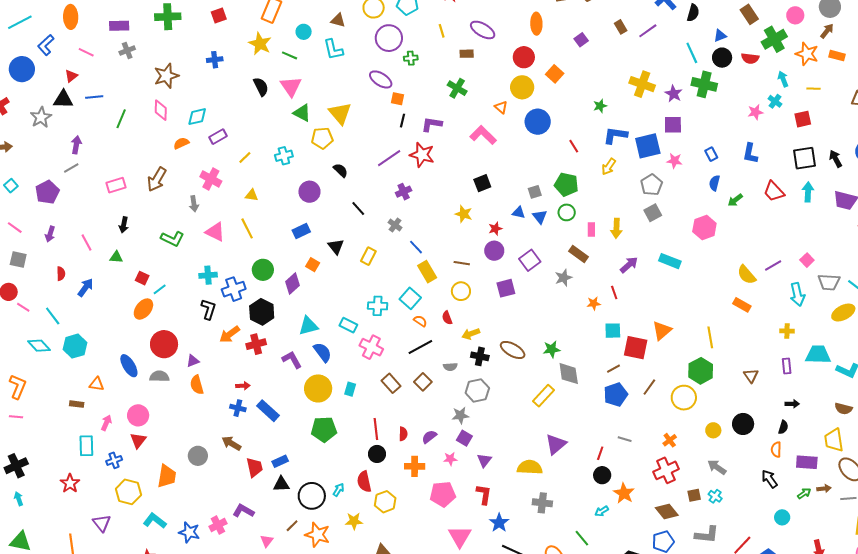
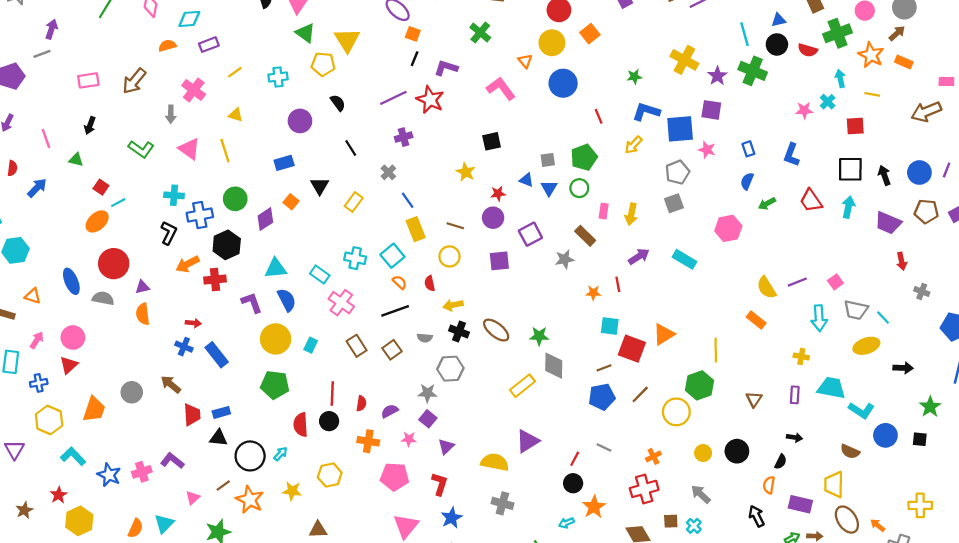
green pentagon: (566, 184) -> (584, 157), turned 30
red semicircle: (364, 482) -> (301, 425), moved

